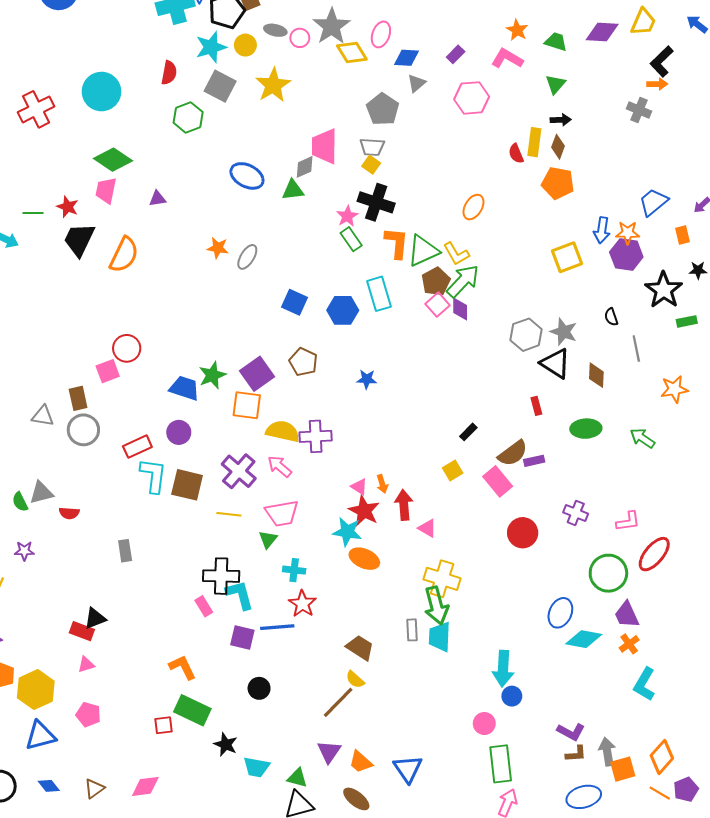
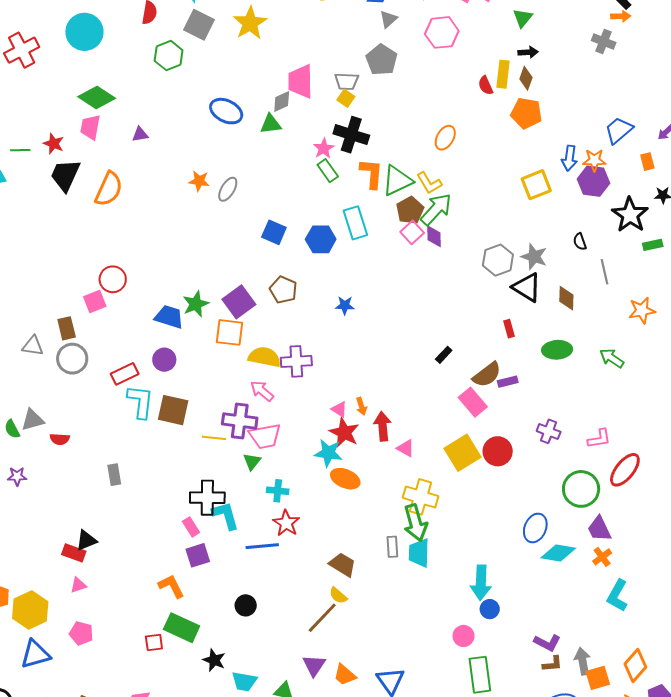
gray pentagon: (383, 109) -> (382, 60), moved
yellow square: (453, 470) -> (462, 453), moved, size x1.8
purple cross: (239, 471) -> (240, 421), moved, turned -32
purple square: (242, 638) -> (198, 555), moved, turned -30

